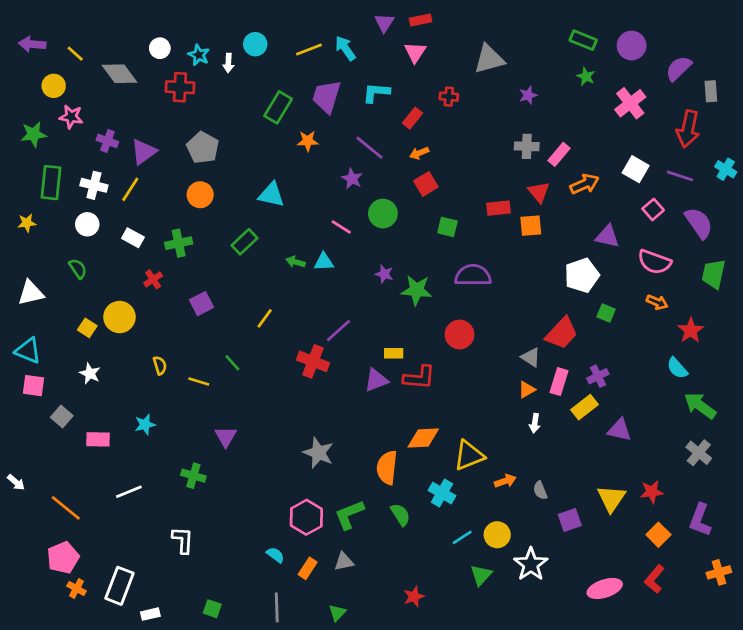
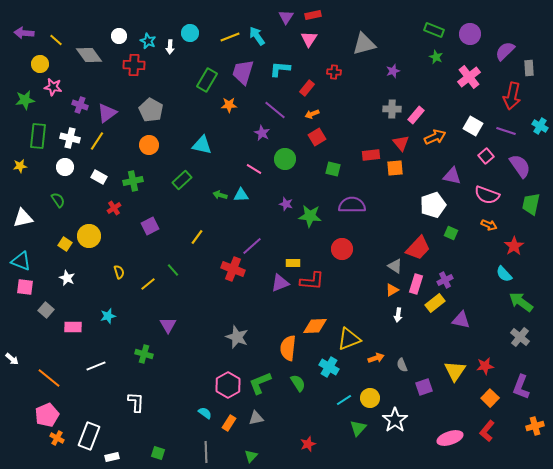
yellow line: (199, 382) -> (148, 284), turned -56

